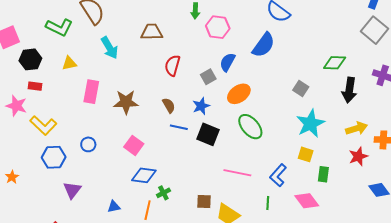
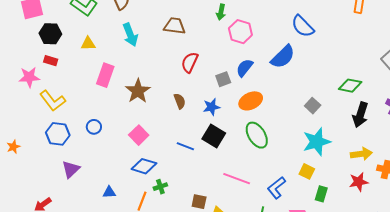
brown star: (126, 102) -> (138, 91), turned 30
pink star: (16, 106) -> (29, 77), turned -30
blue line: (179, 127) -> (185, 146), moved

